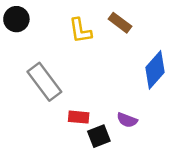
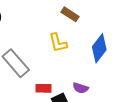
yellow L-shape: (80, 31) -> (58, 43), moved

